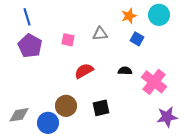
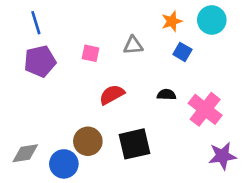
purple pentagon: (30, 46) -> (40, 61), turned 30
black square: (101, 108) -> (134, 144), size x1.4

